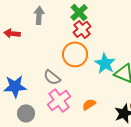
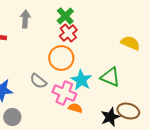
cyan star: (105, 63) -> (81, 80), moved
pink cross: (59, 100) -> (64, 93), moved, turned -30
orange semicircle: (89, 104) -> (75, 108), turned 48

